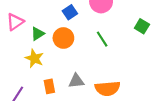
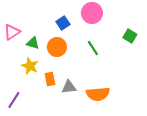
green triangle: (38, 34) -> (33, 43), turned 48
orange rectangle: (49, 86) -> (50, 79), moved

